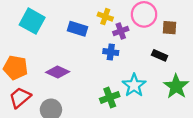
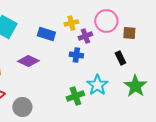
yellow cross: (105, 17) -> (71, 23), turned -32
black rectangle: (160, 55) -> (120, 58), turned 40
purple diamond: (58, 72) -> (28, 61), moved

